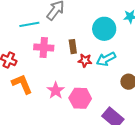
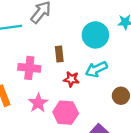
pink cross: (44, 47) -> (29, 68), moved
red star: (85, 60) -> (71, 79), moved

